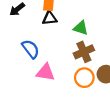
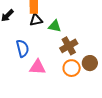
green triangle: (81, 28) -> (55, 26), moved
blue semicircle: (31, 49) -> (23, 48), turned 30

